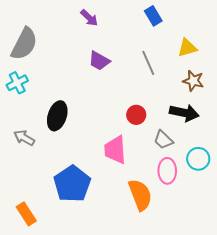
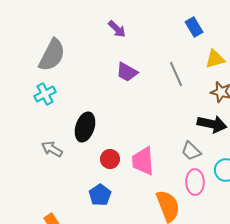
blue rectangle: (153, 16) -> (194, 27), moved
red circle: (136, 115) -> (110, 159), moved
blue pentagon: (72, 184) -> (100, 195), size x0.6

